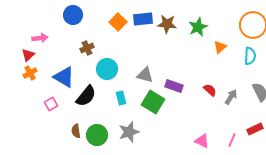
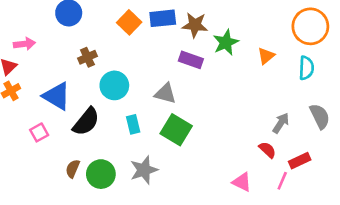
green star: (198, 27) -> (226, 42), moved
purple rectangle: (174, 86) -> (191, 60), moved
red semicircle: (210, 90) -> (267, 150), moved
red rectangle: (255, 129) -> (300, 161), moved
brown semicircle: (76, 131) -> (73, 169), turned 32

